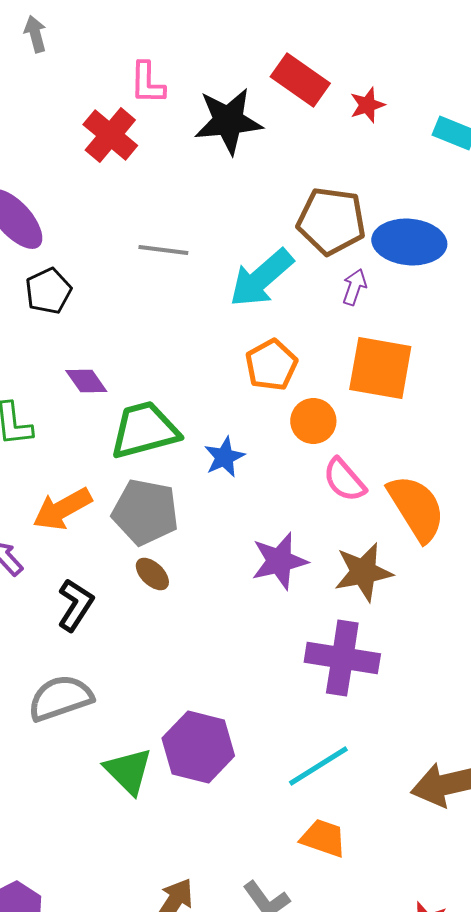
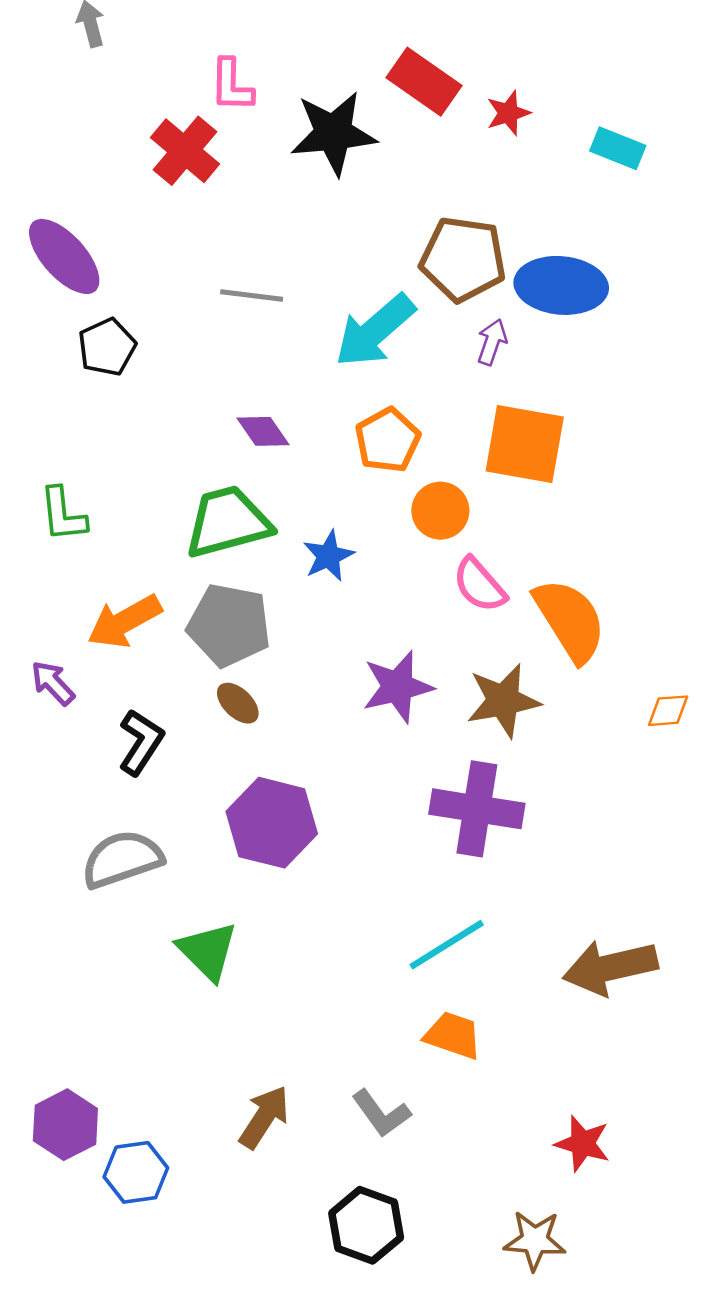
purple diamond: (86, 381) -> (263, 431), moved
purple hexagon: (198, 747) -> (272, 823), moved

